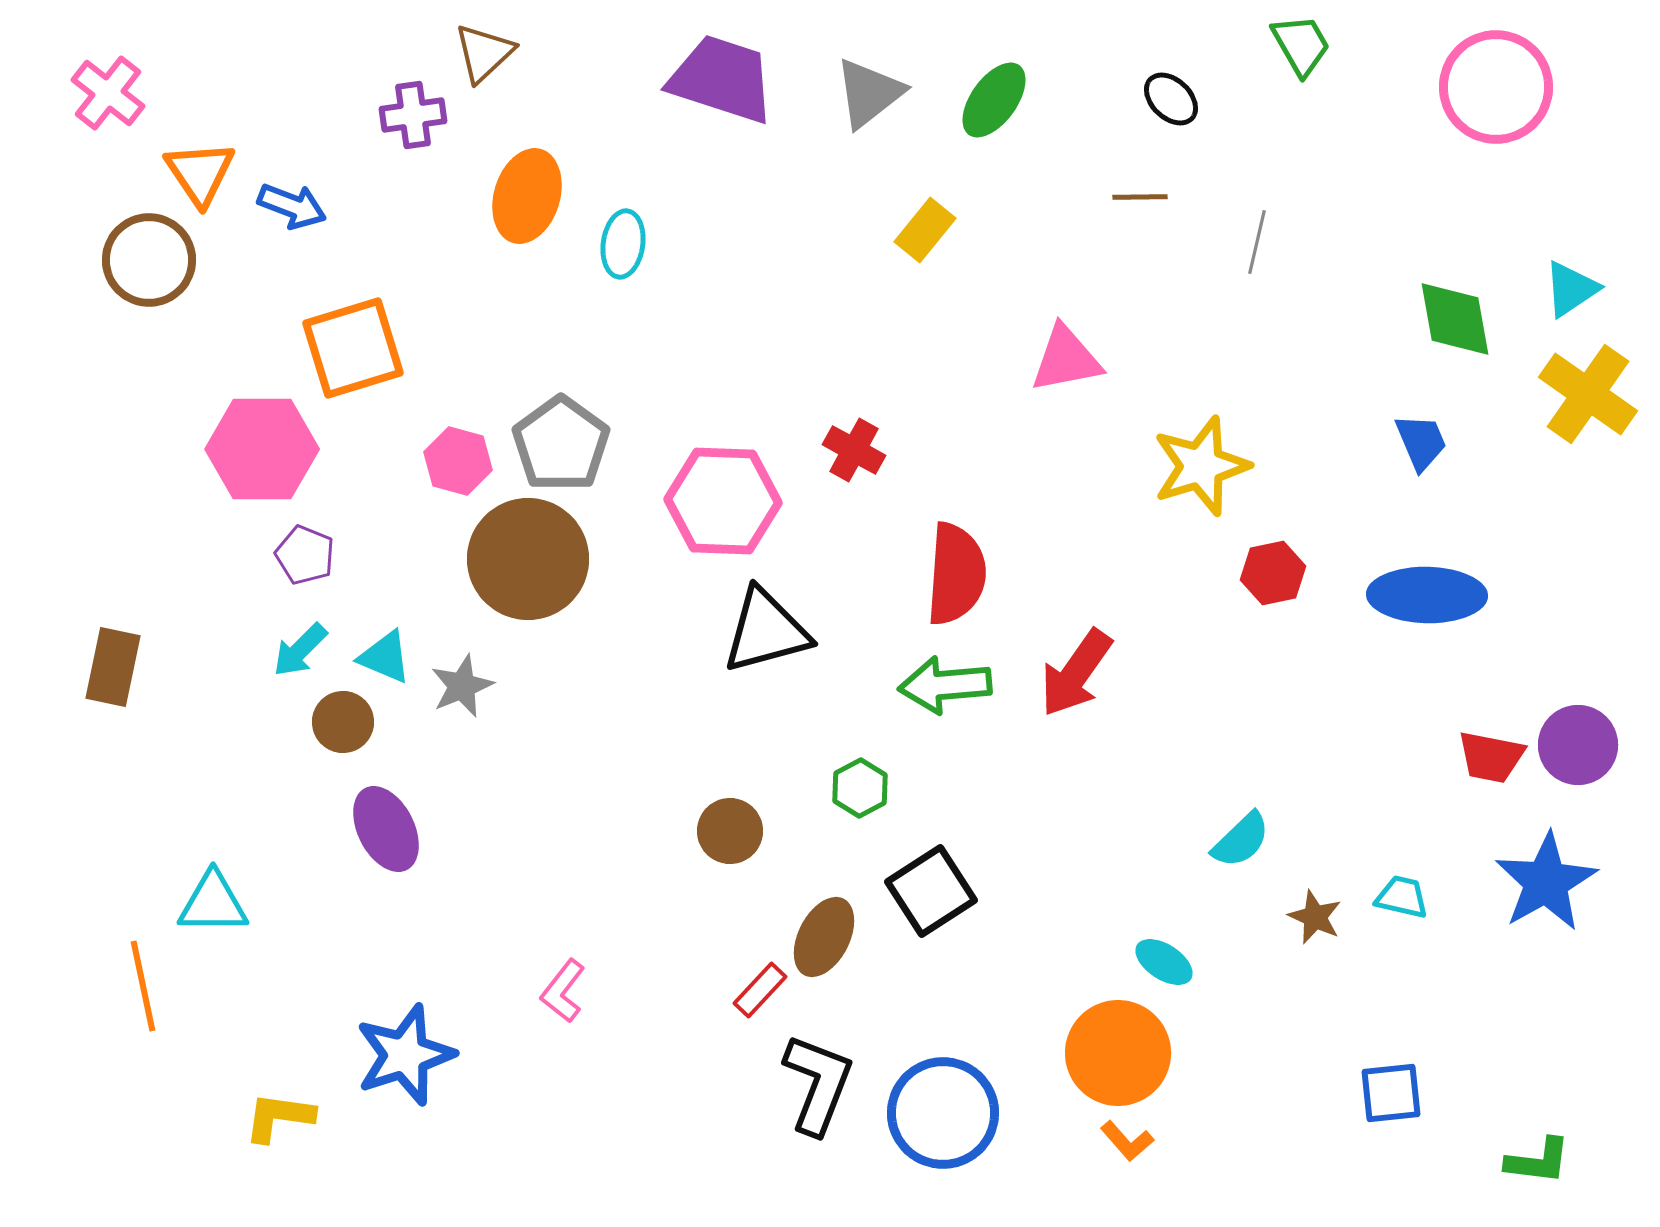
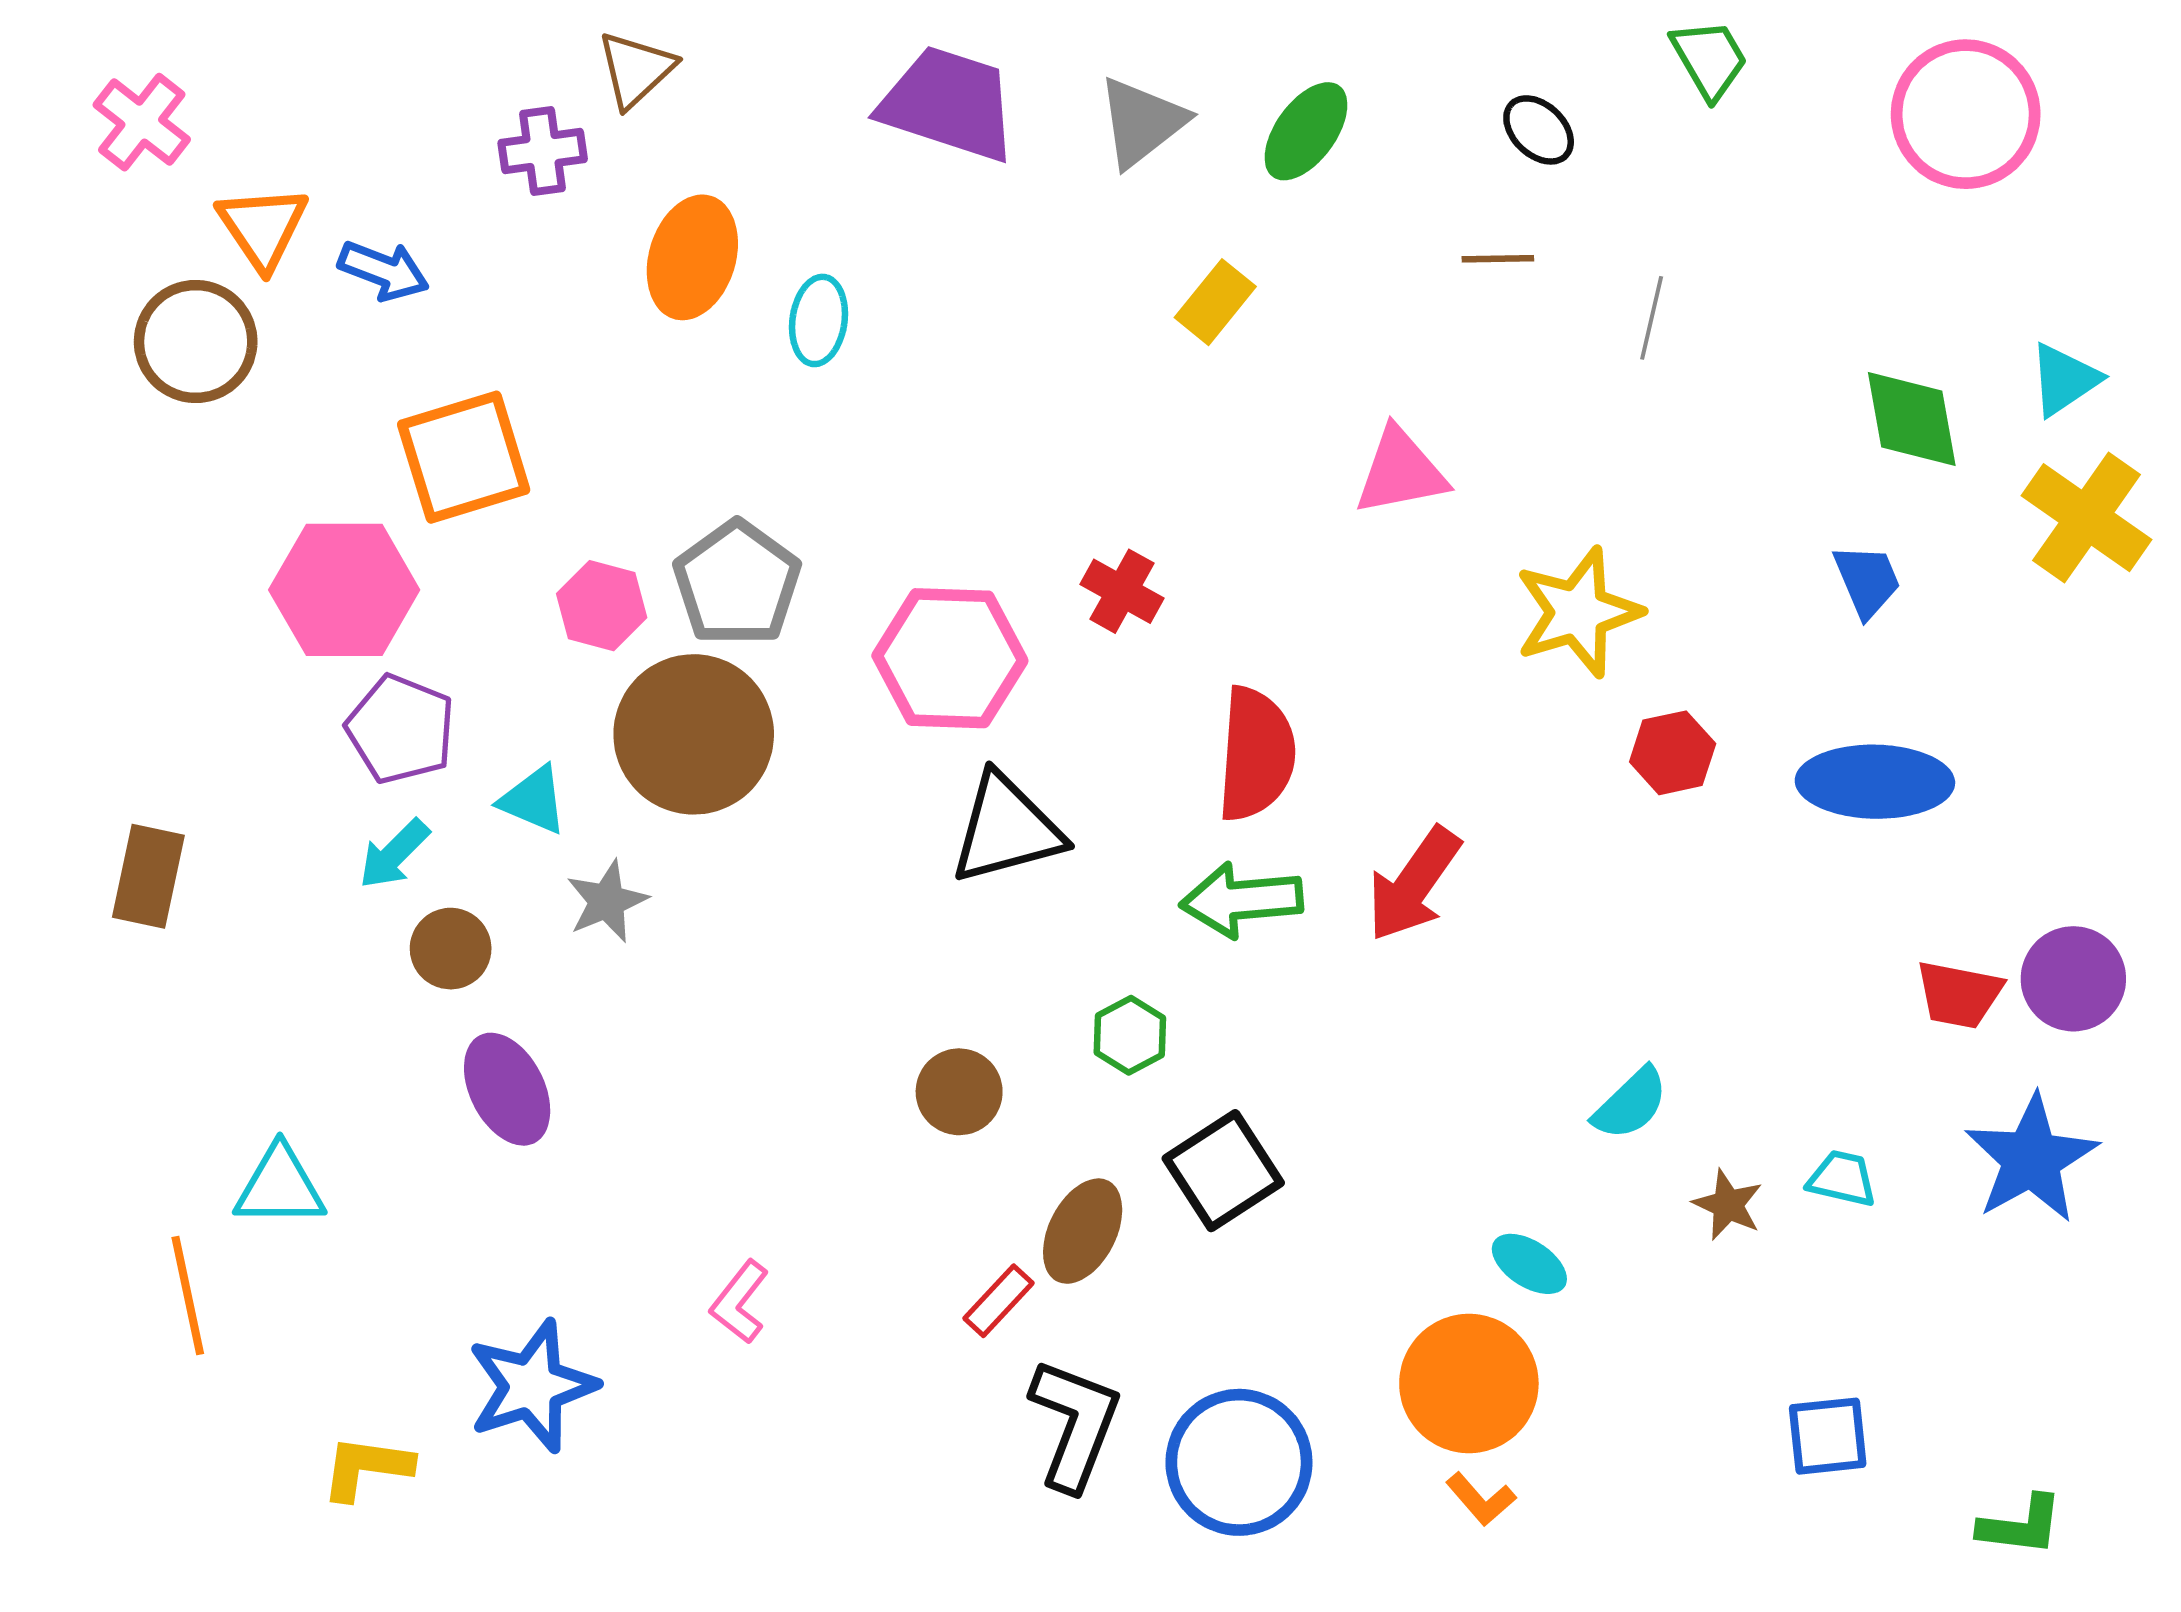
purple pentagon: (305, 555) -> (401, 729), size x1.4
cyan triangle: (385, 657) -> (533, 800), moved

